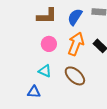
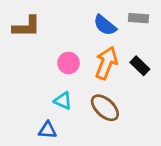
brown L-shape: (47, 16) -> (27, 27), moved
blue semicircle: (75, 17) -> (105, 25), turned -84

